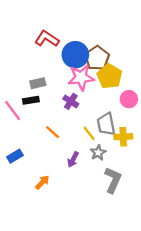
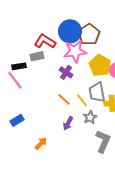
red L-shape: (47, 39) -> (45, 41), moved
yellow pentagon: (110, 76) -> (100, 65), moved
black rectangle: (31, 100) -> (19, 66), moved
orange line: (53, 132) -> (64, 99), moved

